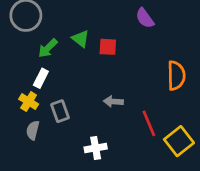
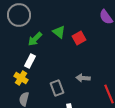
red square: (108, 47) -> (79, 38), turned -32
gray rectangle: (60, 111) -> (57, 88), moved

